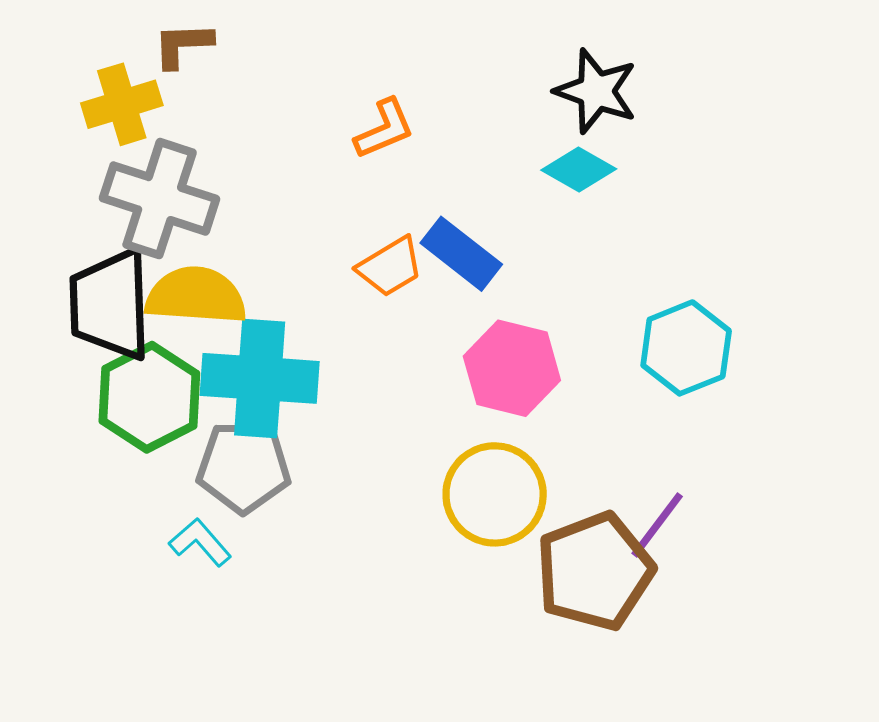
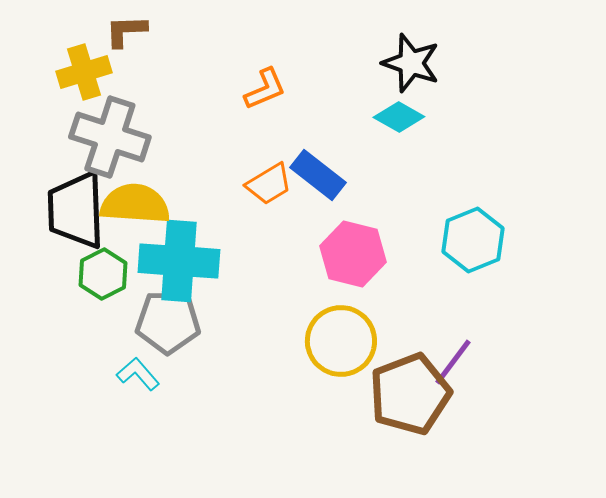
green hexagon: (149, 397) -> (103, 274), size x0.7

